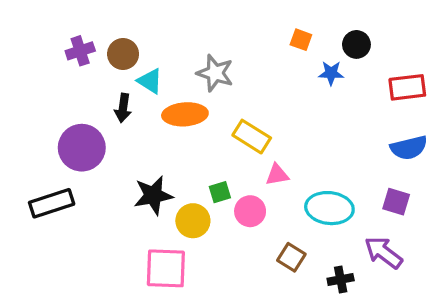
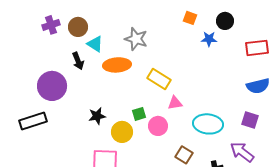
black arrow: (123, 108) -> (78, 61), turned -30
black star: (153, 195) -> (97, 116), size x0.7

